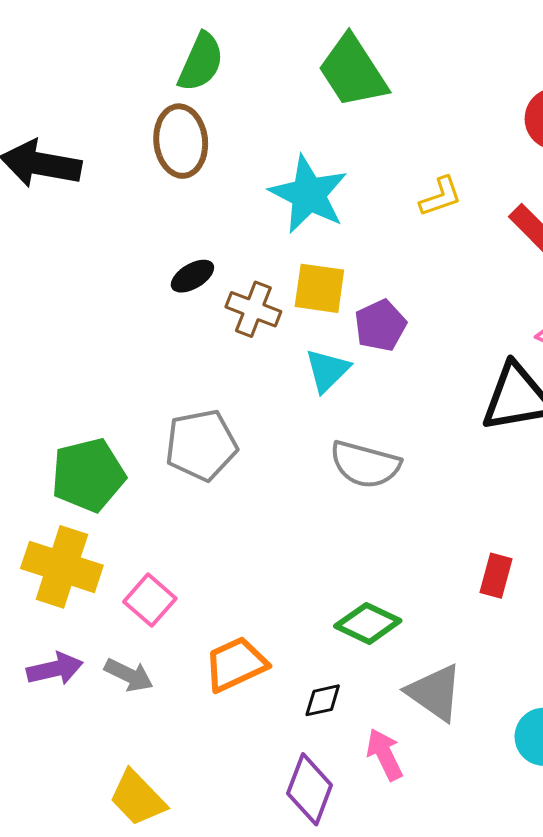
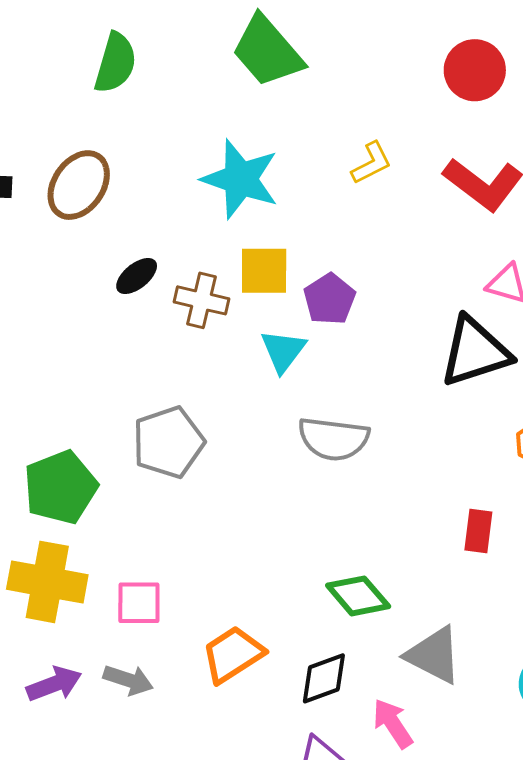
brown ellipse: (181, 141) -> (79, 185), moved, turned 48
pink square: (150, 600) -> (139, 603), turned -33
green diamond: (368, 623) -> (358, 596), turned 32
black diamond: (323, 700) -> (324, 678), size x1.4

